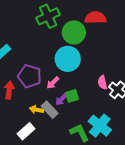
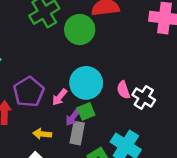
cyan circle: (68, 59) -> (86, 83), moved
purple pentagon: (30, 76) -> (29, 92), turned 30
gray rectangle: (50, 110) -> (77, 133), moved, turned 60

